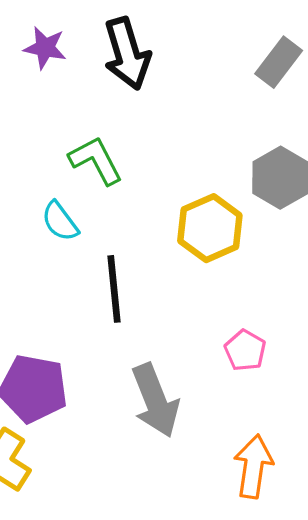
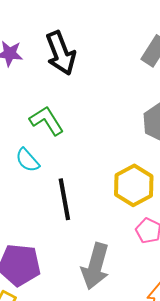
yellow hexagon: (210, 228) -> (134, 185), moved
gray arrow: (155, 400) -> (95, 266), turned 42

